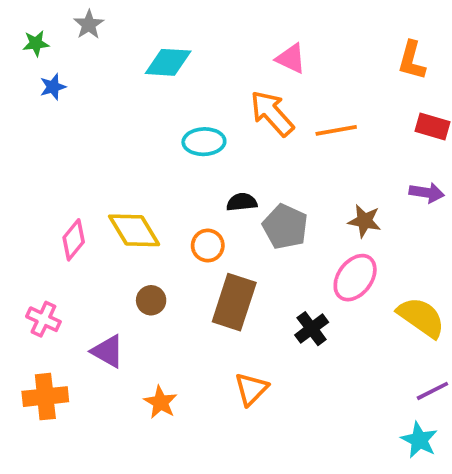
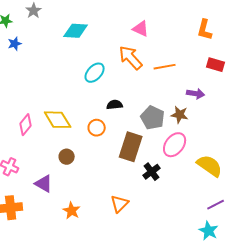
cyan ellipse: (204, 142) -> (95, 73), turned -45
purple arrow: (427, 193) -> (196, 94), moved
gray pentagon: (285, 227) -> (153, 118), moved
brown rectangle: (234, 302) -> (131, 147), moved

